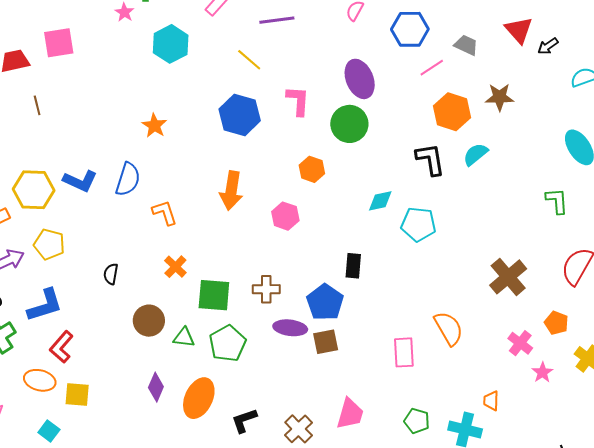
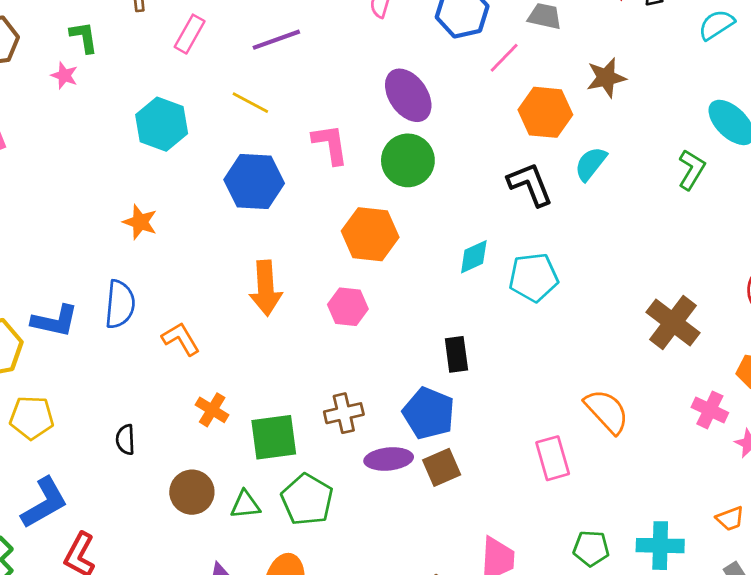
cyan hexagon: (171, 44) -> (162, 124), moved
orange hexagon: (312, 169) -> (370, 234), size x1.5
green L-shape: (557, 201) -> (692, 170), moved, turned 48
orange trapezoid: (491, 401) -> (730, 519), moved, turned -100

